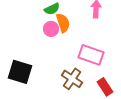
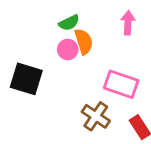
black square: (20, 72) -> (26, 79), moved

